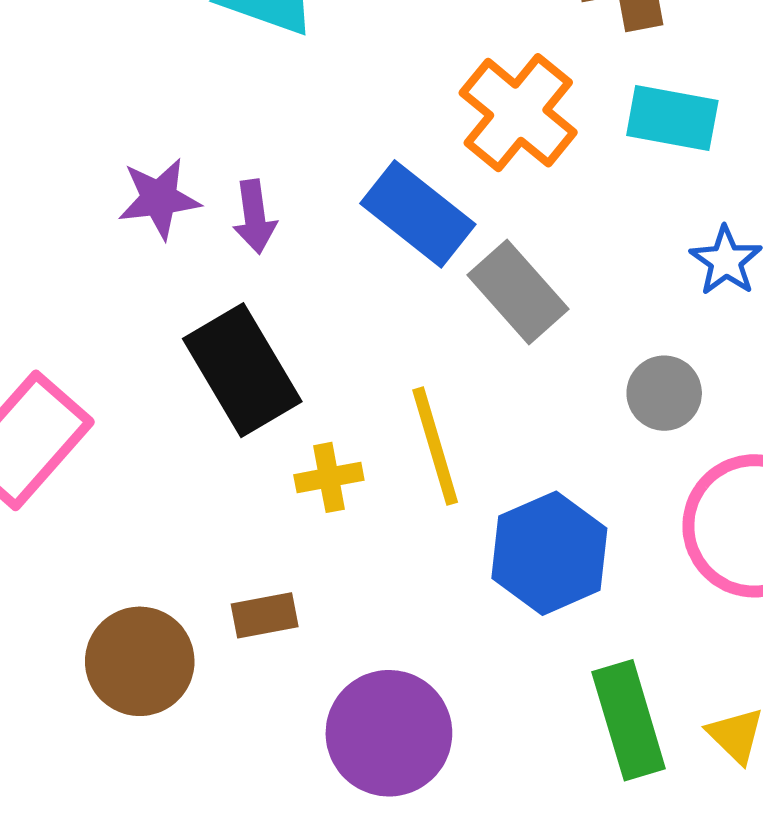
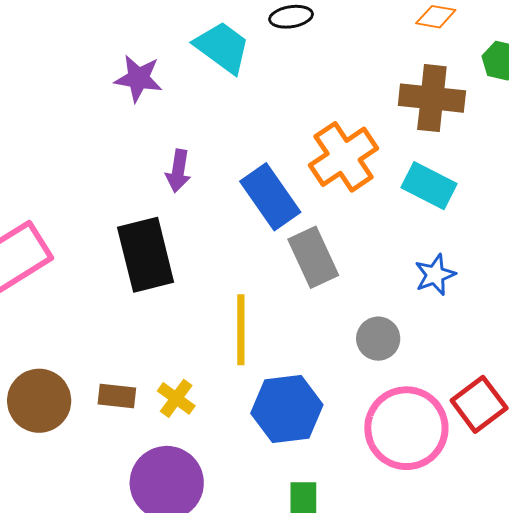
purple star: (159, 198) -> (138, 78), moved
yellow cross: (329, 477) -> (176, 398), moved, turned 30

